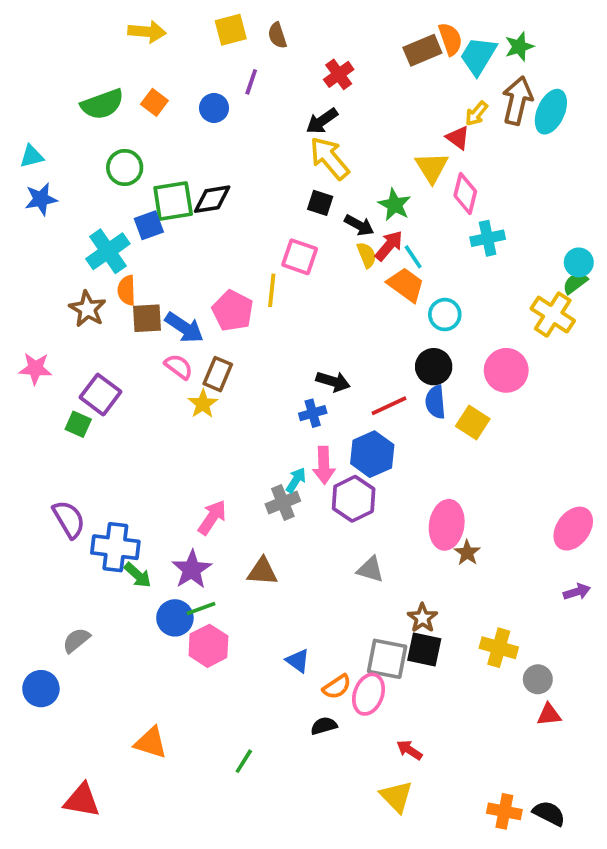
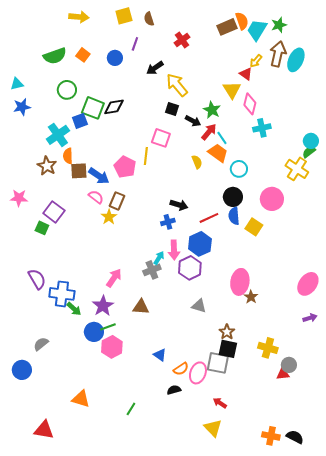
black arrow: (322, 121) -> (155, 68), moved
green square: (173, 201) -> (93, 108), turned 30
yellow semicircle: (367, 255) -> (197, 162), moved
gray square: (387, 659) -> (218, 363), moved
red triangle: (549, 715) -> (283, 374), moved

